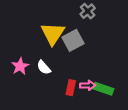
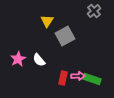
gray cross: (88, 11) -> (94, 11), moved
yellow triangle: (53, 34) -> (47, 21), moved, size x0.6

